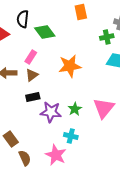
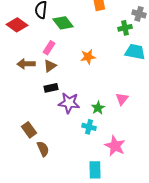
orange star: (70, 66) -> (88, 57), size x0.7
pink triangle: (104, 108) -> (122, 99), size x0.6
green star: (75, 109) -> (98, 108), moved
pink star: (56, 155) -> (115, 146), moved

